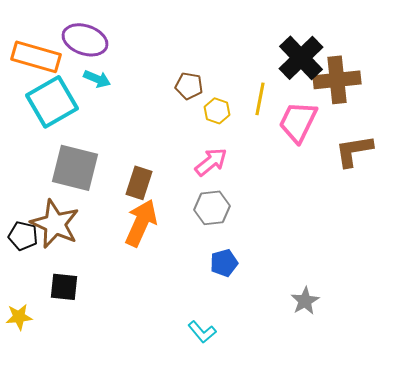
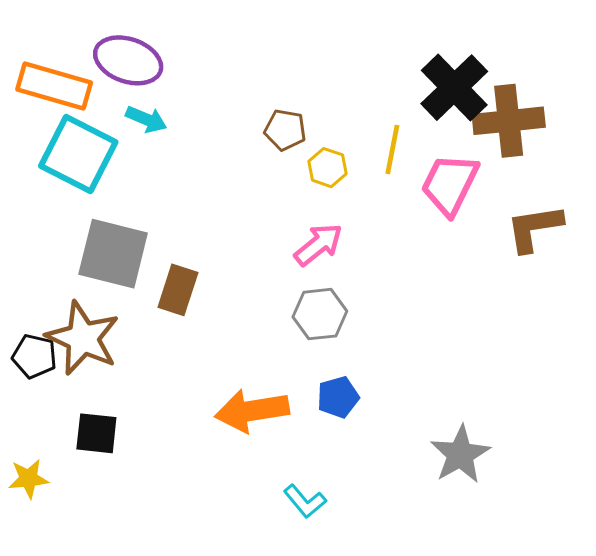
cyan square: (52, 102) -> (78, 154), turned -33
brown rectangle: (139, 183) -> (178, 290), moved
orange arrow: (141, 223) -> (252, 411), moved, turned -123
gray star: (305, 301) -> (460, 454), size x1.4

